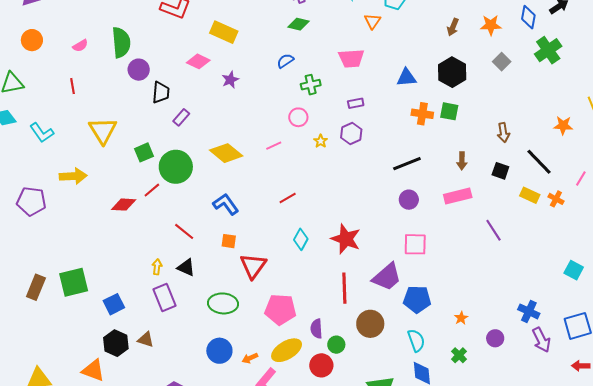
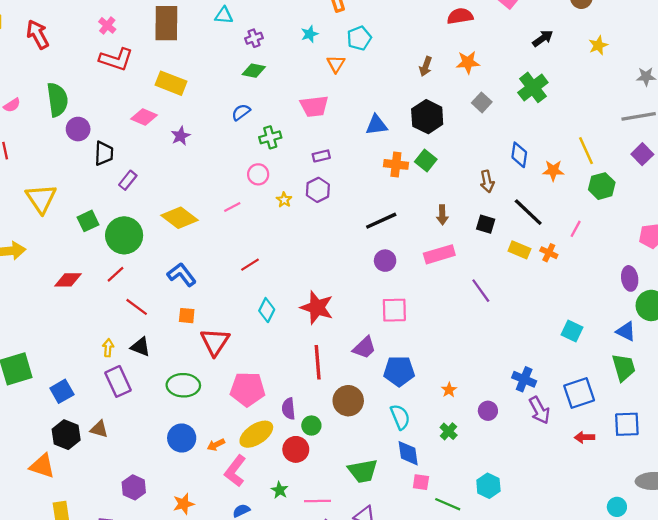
blue diamond: (528, 17) -> (519, 155), moved
green square: (449, 111) -> (426, 160), turned 30
red line: (152, 190) -> (116, 274), moved
purple trapezoid: (387, 277) -> (364, 348), size x0.7

